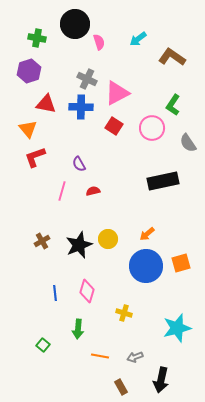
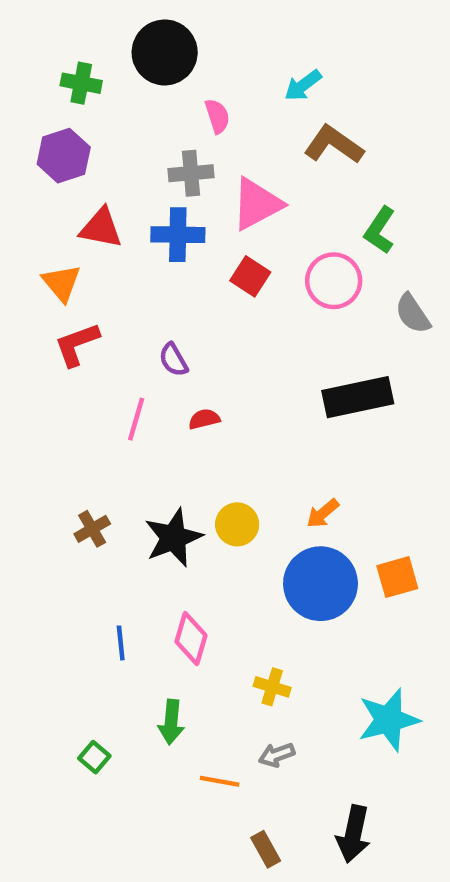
pink semicircle: (99, 42) -> (217, 116), moved
brown L-shape: (172, 57) -> (334, 145), moved
gray cross: (87, 79) -> (191, 173), turned -30
gray arrow: (135, 357) -> (277, 755), moved

